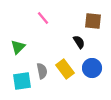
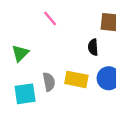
black semicircle: (79, 42) -> (93, 47), turned -152
yellow rectangle: (65, 69) -> (76, 79), turned -42

